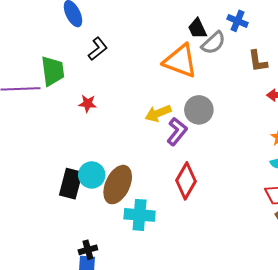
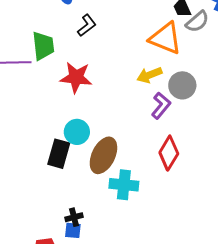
red star: (88, 104) -> (76, 77), size x1.8
yellow arrow: (158, 113) -> (149, 75), moved
cyan circle: (92, 175) -> (77, 132), moved

